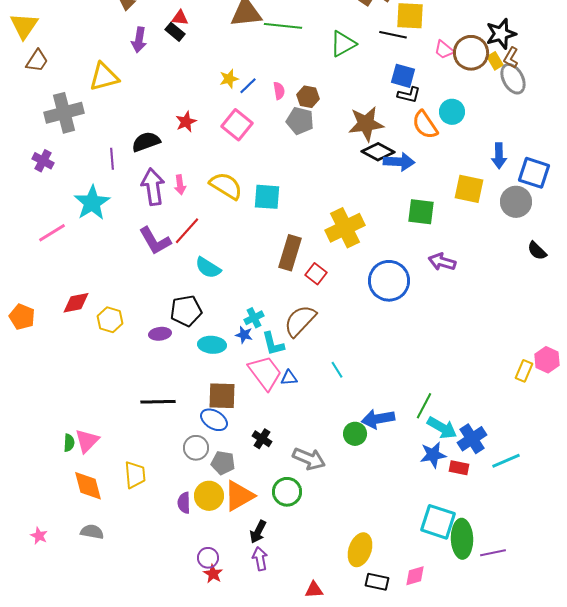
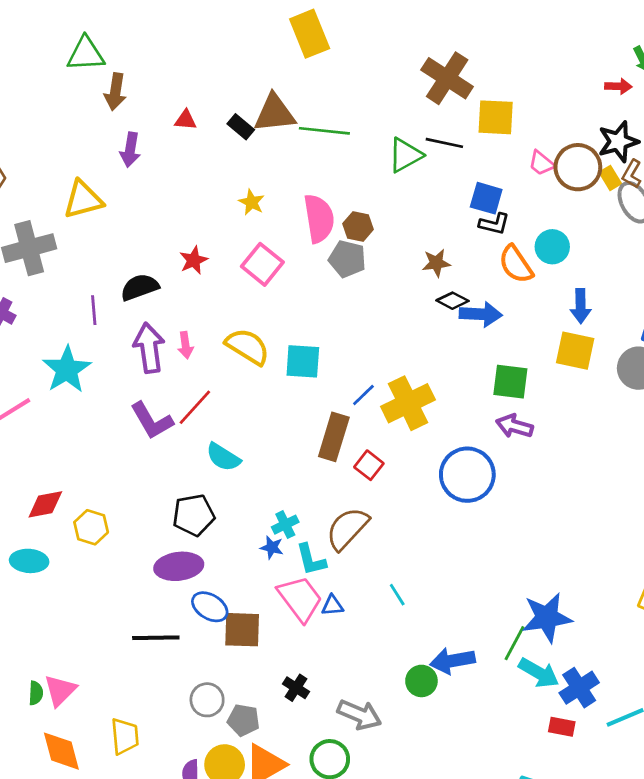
black rectangle: (175, 32) -> (241, 127), moved
black line: (393, 35) -> (444, 143), moved
yellow star: (229, 79) -> (252, 202), turned -30
blue line: (248, 86) -> (363, 395), moved
pink semicircle: (279, 91) -> (319, 218), size x2.0
brown star: (366, 124) -> (436, 263), size x0.6
black diamond: (378, 152) -> (452, 301), size x0.7
blue arrow: (499, 156) -> (581, 306), moved
purple arrow: (442, 262) -> (514, 426), moved
purple ellipse: (160, 334) -> (179, 566), moved, size x1.6
cyan ellipse: (212, 345) -> (29, 561), moved
blue ellipse: (214, 420) -> (210, 607), moved
blue star: (433, 455) -> (547, 618), moved, size x1.4

